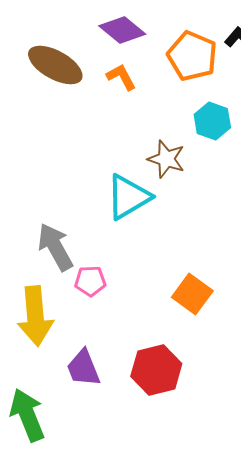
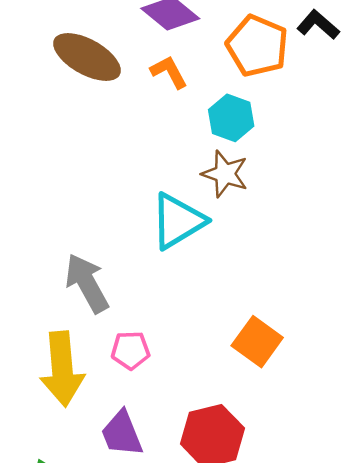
cyan hexagon: (212, 121) -> (231, 118), moved
pink pentagon: (90, 281) -> (130, 350), moved

